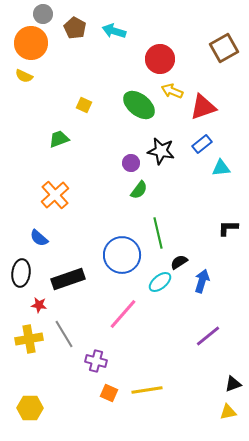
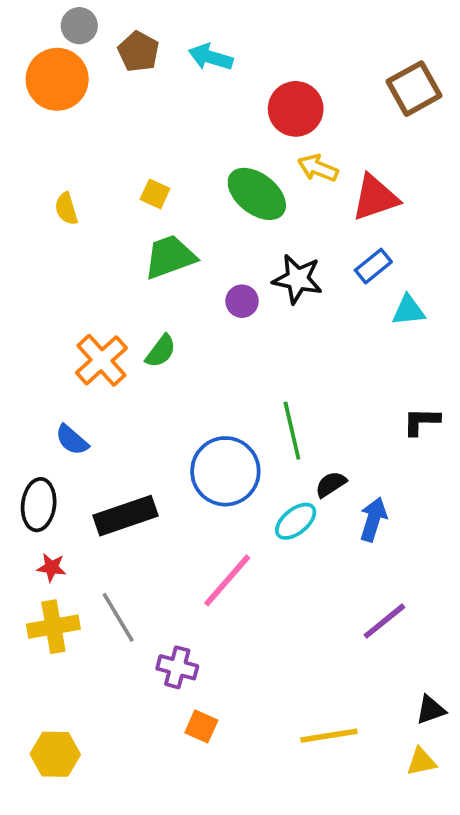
yellow semicircle: (24, 76) -> (66, 209), moved, turned 48
green trapezoid: (59, 139) -> (170, 257), moved, size x1.4
green semicircle: (139, 190) -> (161, 351), moved
red star: (39, 305) -> (52, 567), moved
yellow line: (147, 390) -> (329, 736), moved

